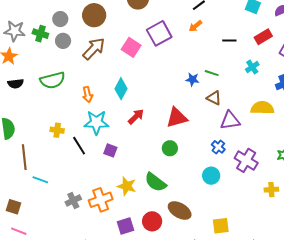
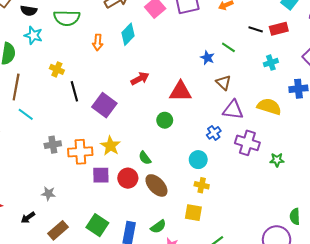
red rectangle: (263, 37) -> (279, 29), moved
green line: (212, 73) -> (228, 47), moved
cyan diamond: (121, 89) -> (128, 34), moved
cyan star: (96, 122) -> (33, 35), moved, size x0.7
purple square: (110, 150) -> (104, 105), size x1.6
purple cross: (246, 160) -> (247, 143), moved, turned -30
green semicircle: (155, 182) -> (145, 158), moved, size x0.6
yellow cross: (271, 190) -> (202, 185), moved
red circle: (152, 221) -> (128, 178), moved
purple square: (125, 226) -> (101, 175), moved

